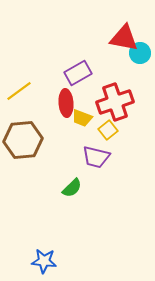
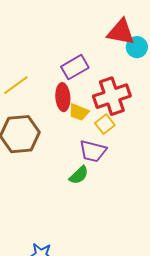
green semicircle: (72, 188) -> (79, 175), moved

